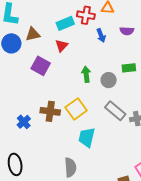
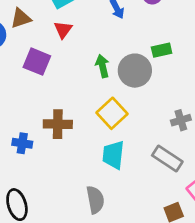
gray circle: (109, 80) -> (135, 71), size x1.5
yellow square: (76, 109) -> (112, 113), moved
gray rectangle: (115, 111) -> (167, 158), moved
blue cross: (24, 122) -> (22, 143), turned -32

